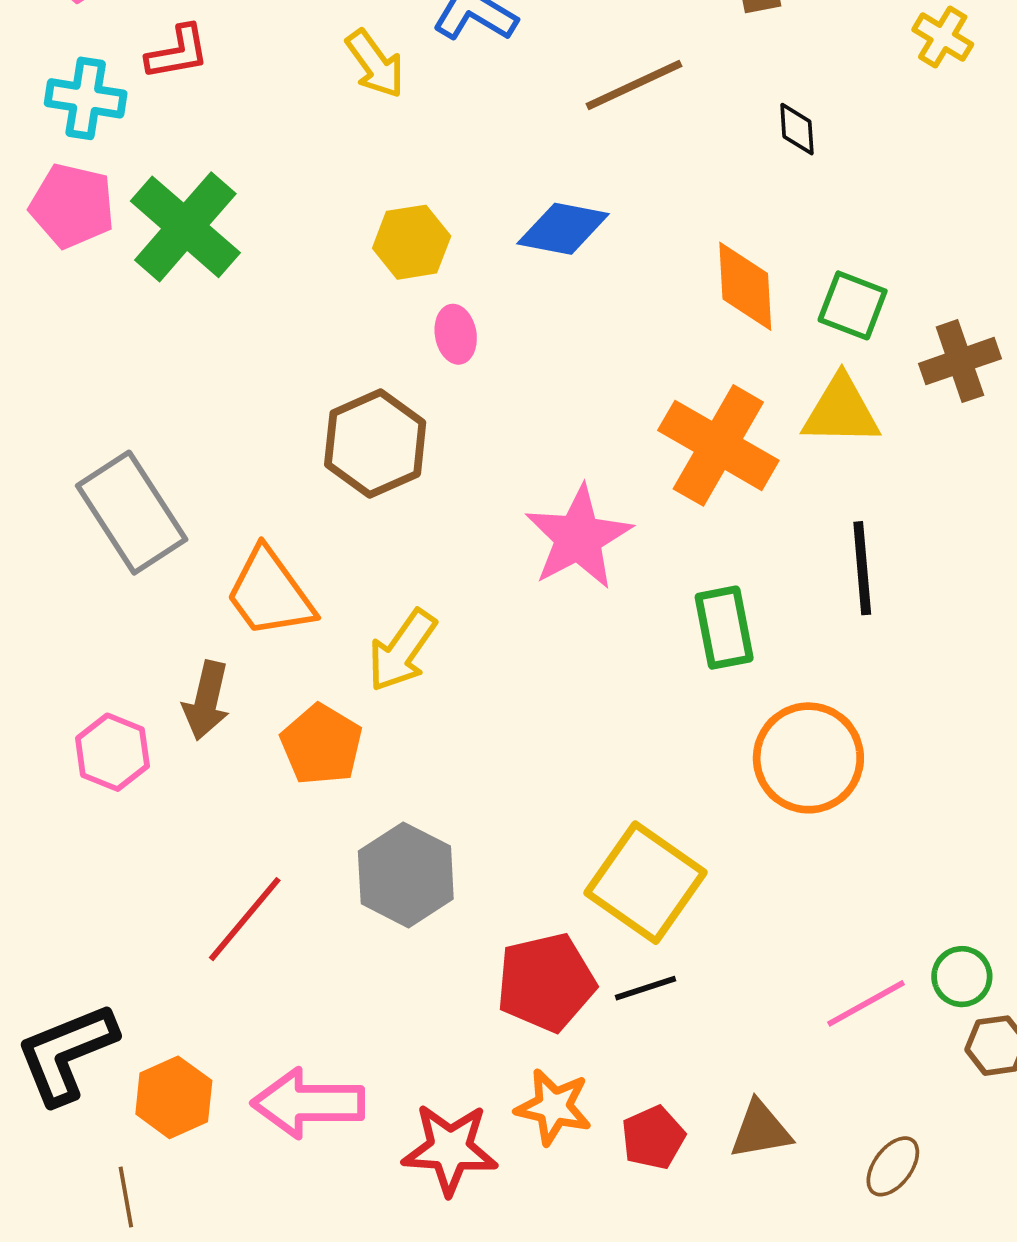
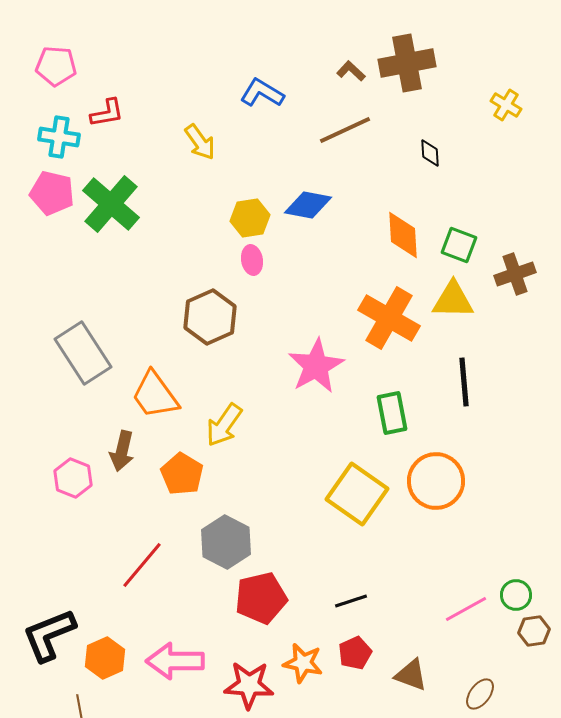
yellow arrow: (375, 64) -> (200, 142), moved
yellow hexagon: (412, 242) -> (250, 218), moved
yellow square: (645, 883) -> (357, 494), moved
red pentagon: (546, 982) -> (261, 598), moved
brown triangle: (761, 1130) -> (411, 675), turned 30
red pentagon: (653, 1138) -> (355, 653), moved

